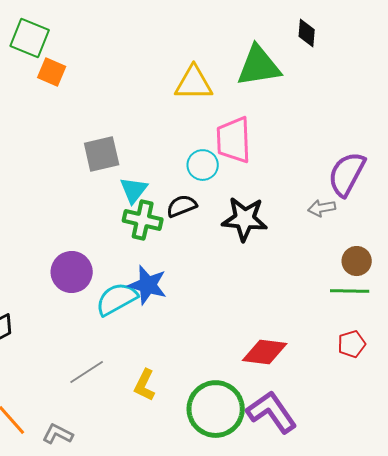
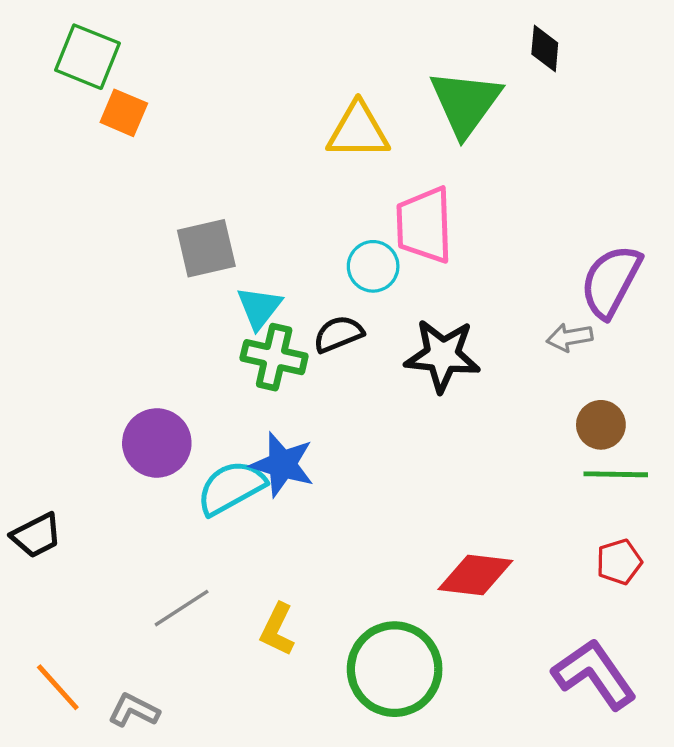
green triangle: (259, 66) -> (466, 103), turned -45
brown circle: (357, 261) -> (601, 425), moved
purple L-shape: (272, 412) -> (594, 674), moved

